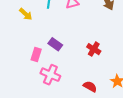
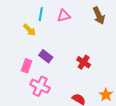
yellow arrow: (26, 14) -> (29, 30), moved

